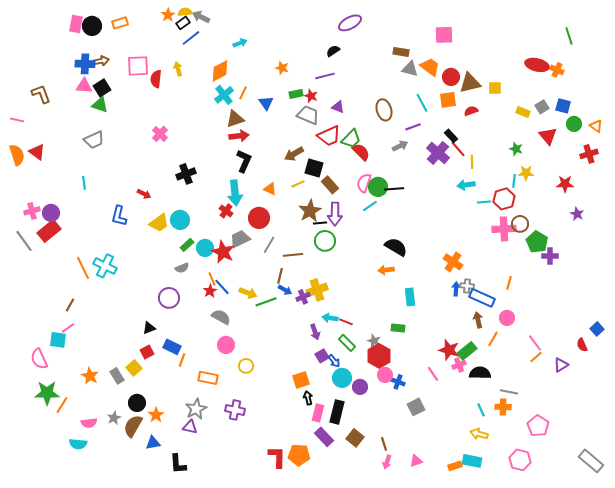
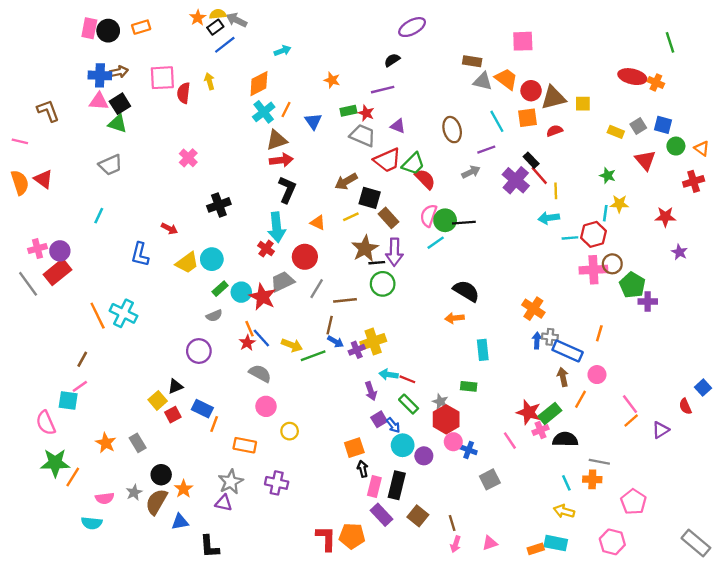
cyan line: (84, 183) -> (99, 216), turned 32
yellow square: (134, 368) -> (158, 400), moved

